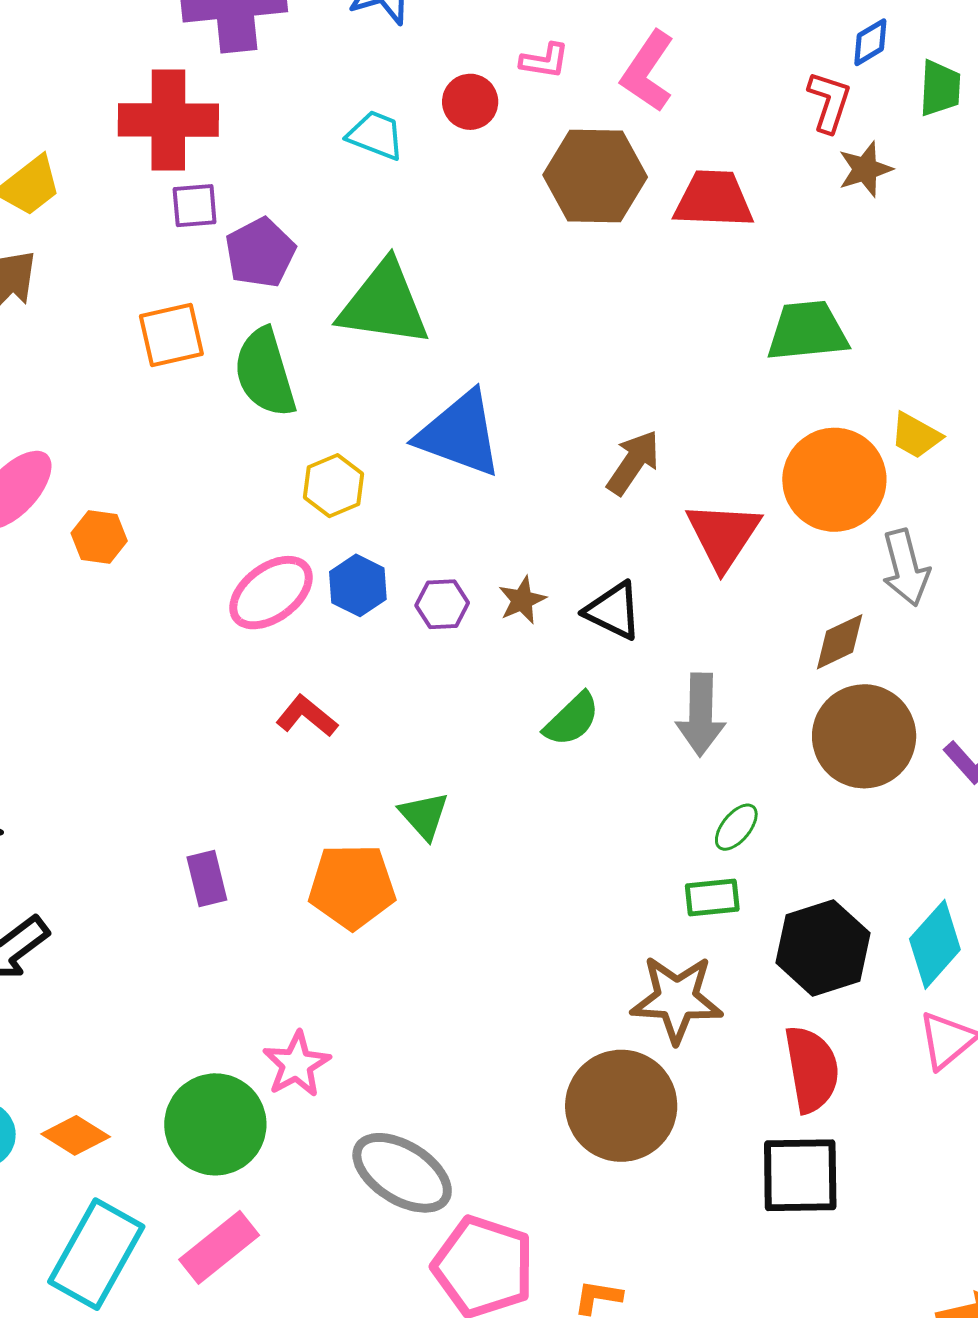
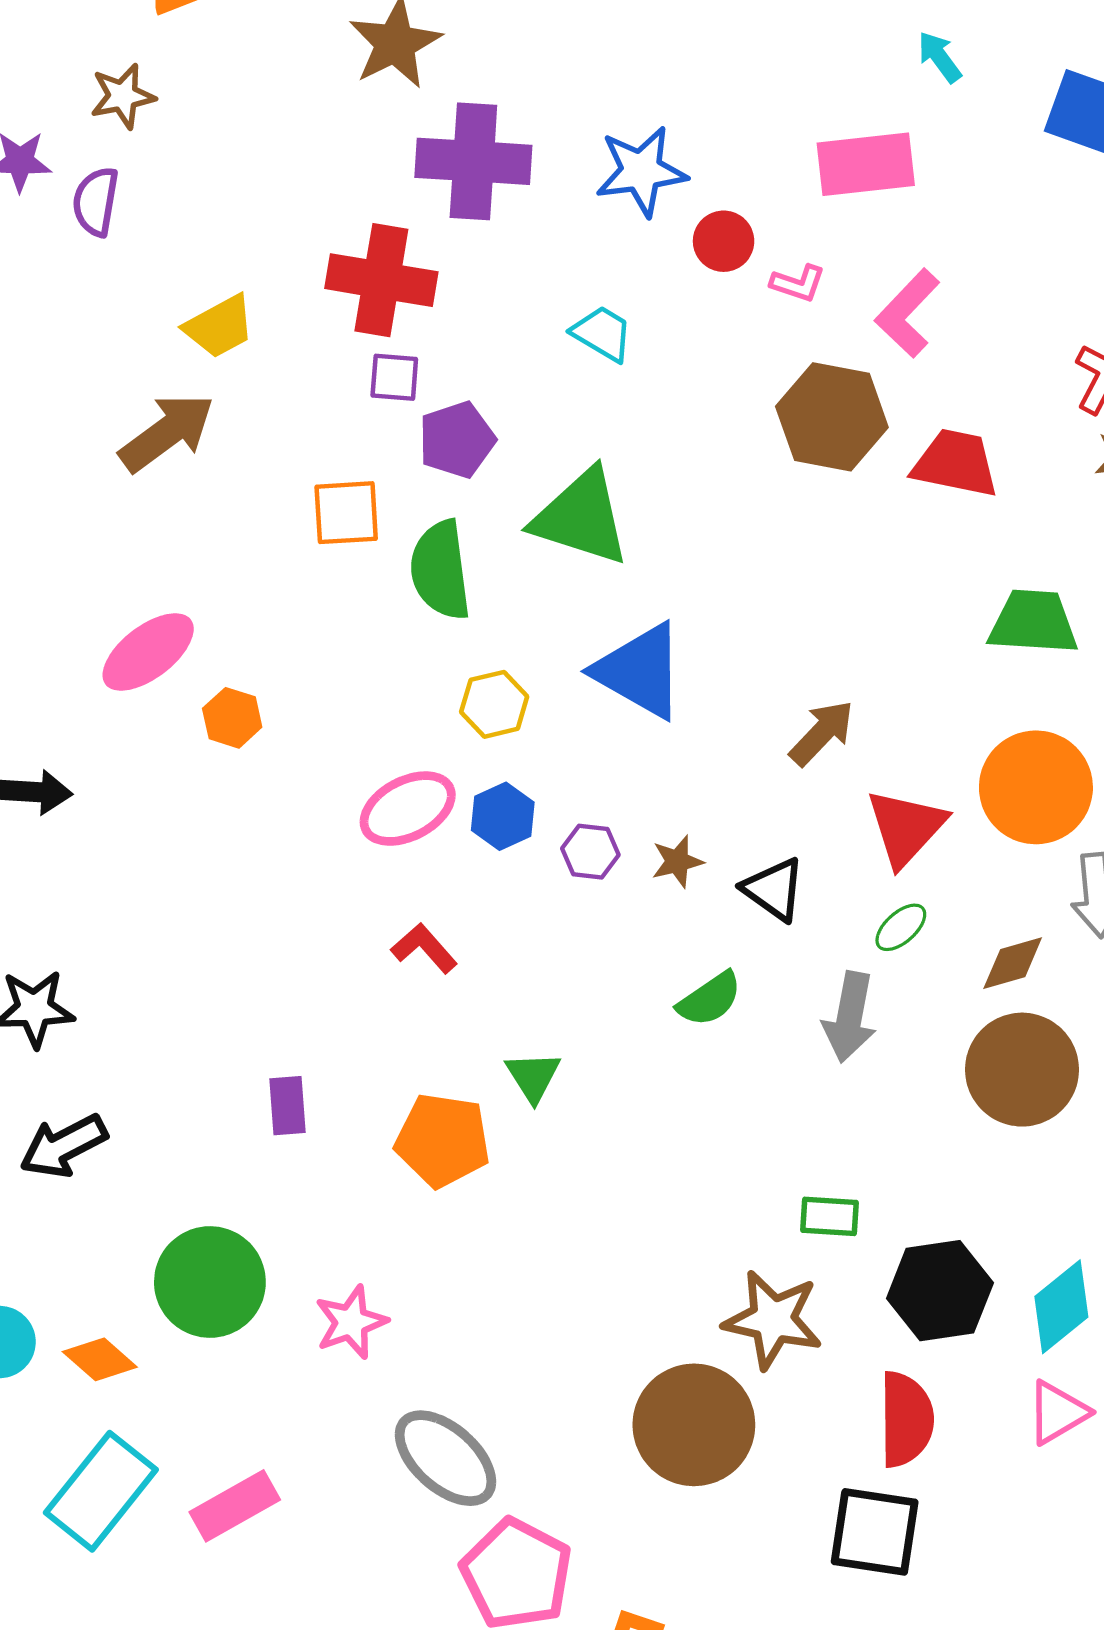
red circle: (470, 102) -> (724, 241), moved
green ellipse: (736, 827) -> (901, 927), moved
green circle: (215, 1124) -> (210, 1282), moved

